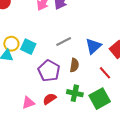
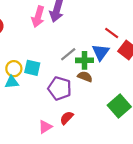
brown semicircle: (74, 65) -> (85, 77), turned -64
red line: (105, 73) -> (112, 33), moved
green cross: (75, 93) -> (84, 60), moved

